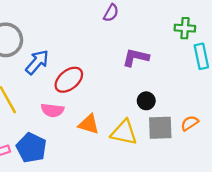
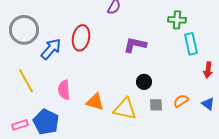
red ellipse: (69, 80) -> (81, 38), moved, turned -40
pink semicircle: (52, 110) -> (64, 90), turned 78
gray square: (160, 128) -> (156, 105), size x0.6

